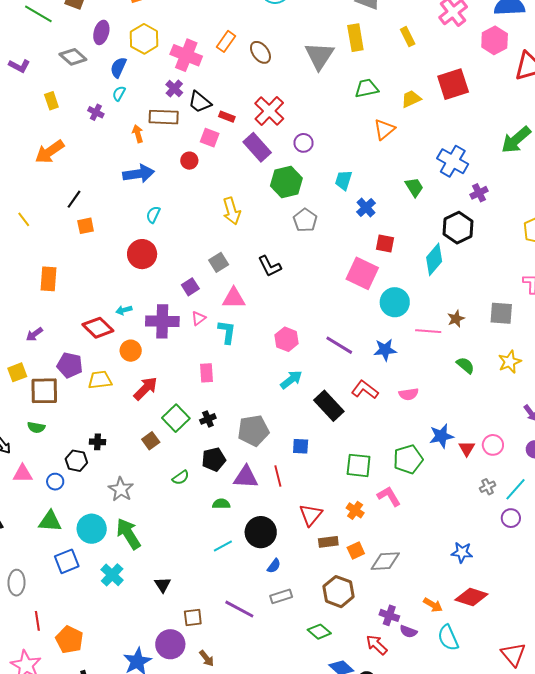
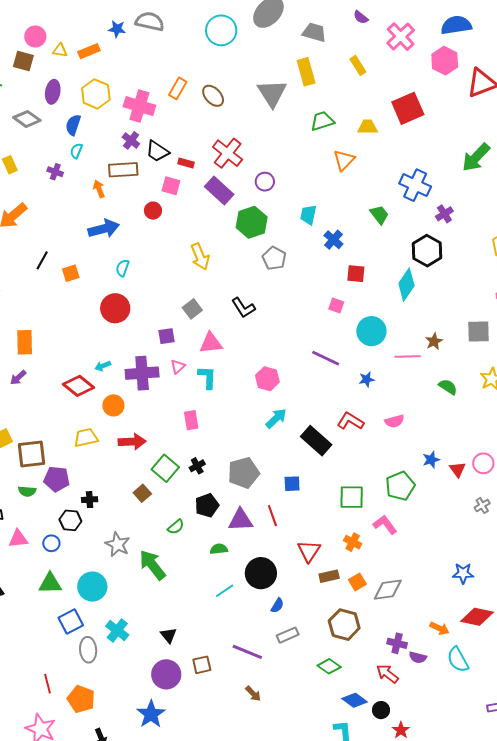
yellow trapezoid: (411, 99) -> (368, 127), turned 30
orange square: (86, 226) -> (71, 273), moved
pink square: (362, 273) -> (336, 306), size x0.5
purple square: (190, 287) -> (166, 336), turned 30
purple arrow: (34, 334) -> (18, 378), moved
purple line: (339, 345) -> (326, 358), moved
blue star: (385, 350) -> (367, 379), size x0.7
purple pentagon: (70, 365) -> (57, 479), moved
red arrow: (146, 388) -> (132, 442), turned 48
blue star: (441, 436) -> (431, 460), size x0.7
green arrow: (128, 534) -> (152, 565), moved
gray ellipse: (17, 583) -> (88, 650), moved
purple circle: (170, 644) -> (166, 674), moved
brown arrow: (207, 658) -> (253, 694), moved

